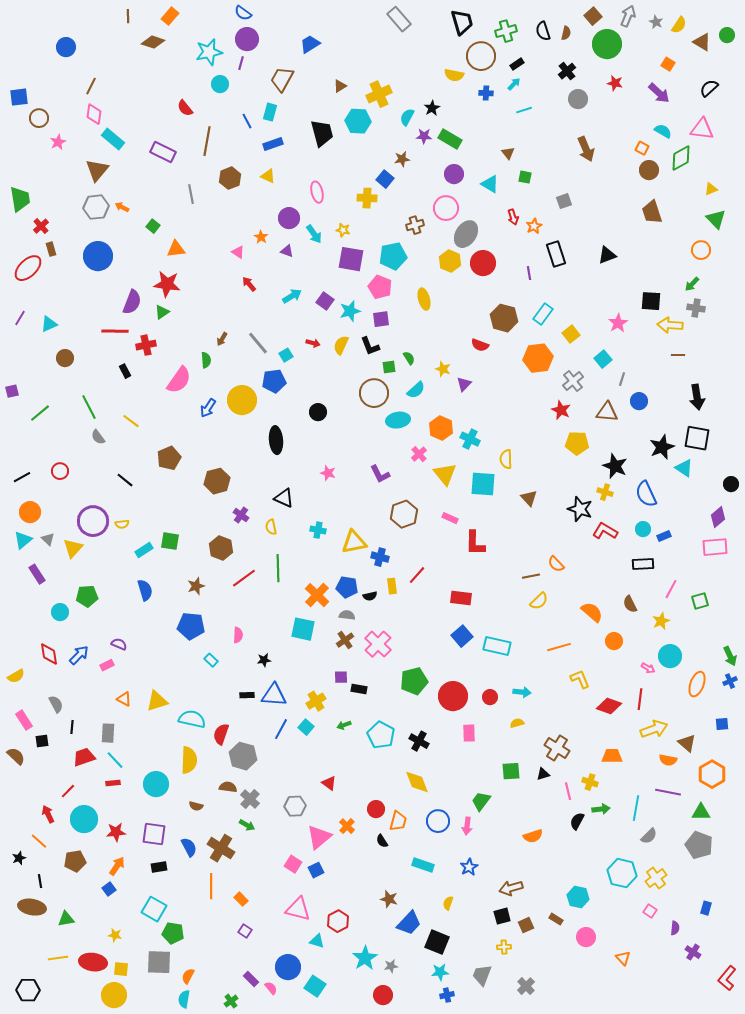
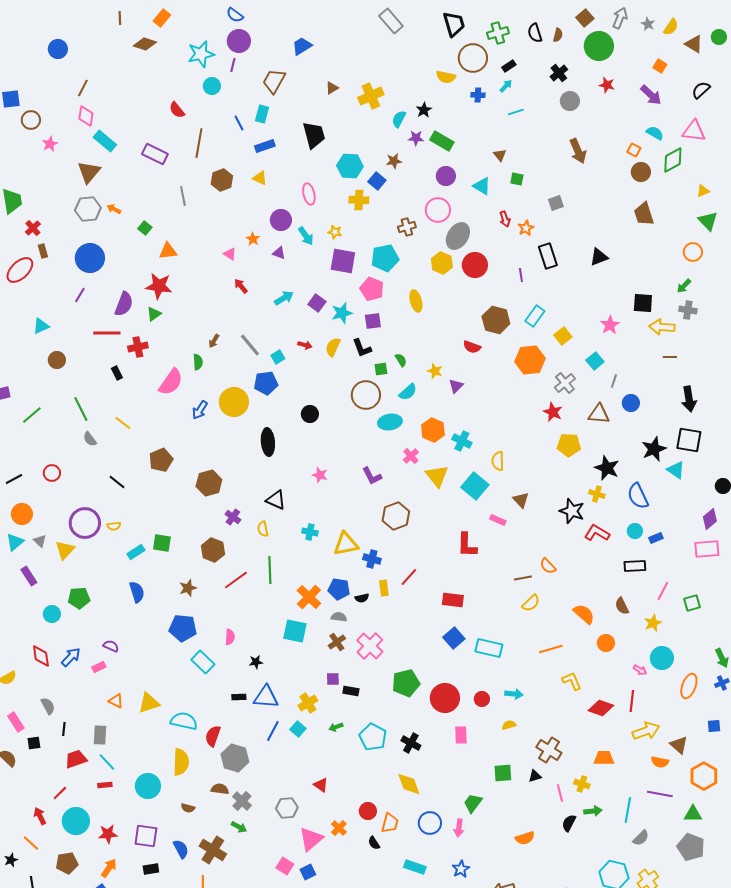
cyan hexagon: (358, 121) -> (350, 166), moved
purple line: (20, 318) -> (80, 295), moved
cyan square: (483, 484) -> (475, 486), turned 36
pink rectangle: (450, 518) -> (498, 520), moved
cyan rectangle: (211, 660) -> (203, 662), size x1.6

